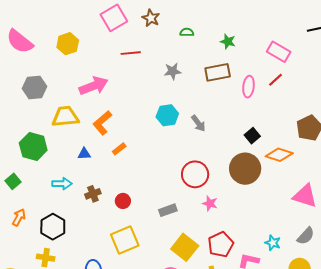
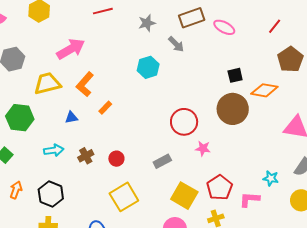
red line: (276, 80) -> (275, 26), moved
pink ellipse: (249, 87) -> (224, 27), turned -60
gray arrow: (198, 123) -> (176, 44), moved
black square: (252, 136) -> (235, 75), turned 35

